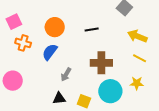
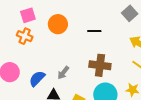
pink square: (14, 22) -> (28, 15), moved
blue semicircle: (50, 52) -> (37, 79), moved

